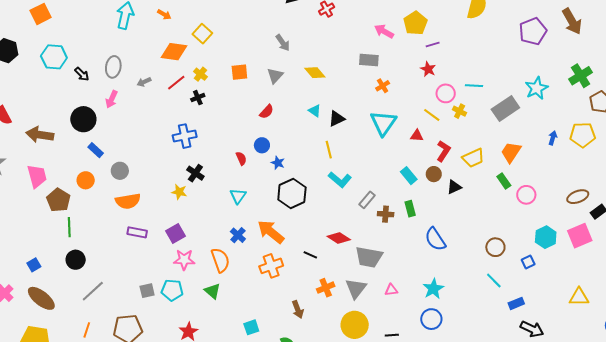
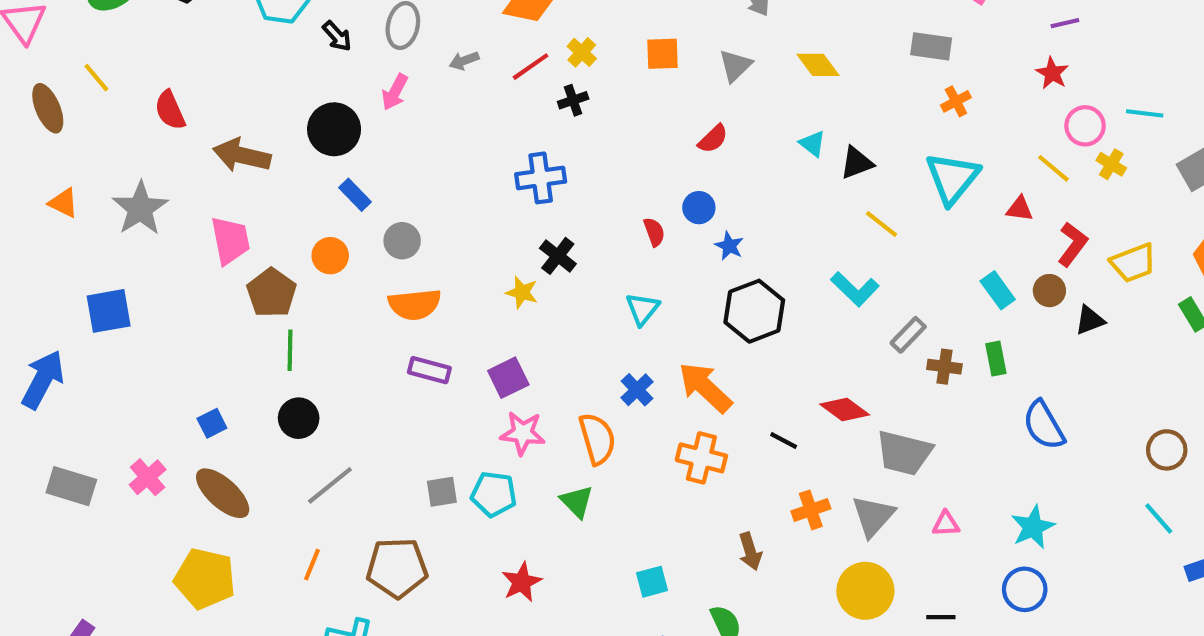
yellow line: (329, 150) -> (882, 224), moved, turned -42
orange cross: (271, 266) -> (701, 458), turned 30

